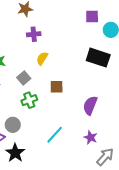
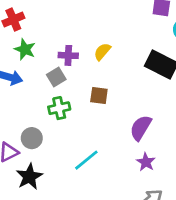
purple cross: (34, 34) -> (68, 55), moved
yellow semicircle: (42, 58) -> (102, 52), moved
purple star: (90, 137) -> (146, 162), moved

